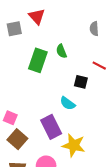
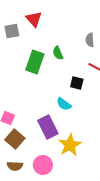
gray semicircle: (94, 29) -> (90, 40), moved
yellow star: (74, 145) -> (70, 145), turned 30

